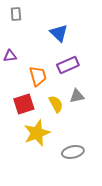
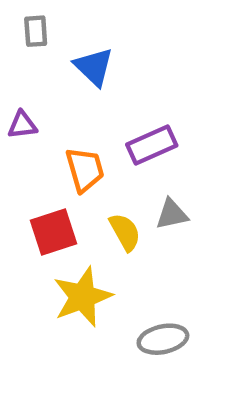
blue triangle: (59, 33) -> (94, 67), moved

